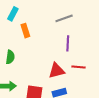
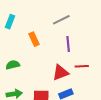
orange rectangle: (25, 31) -> (34, 39), moved
green semicircle: (10, 57) -> (13, 65), turned -104

